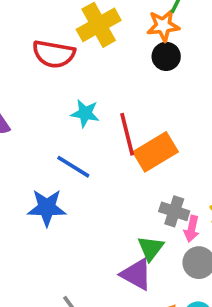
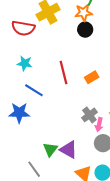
cyan star: (85, 113) -> (25, 63), moved
orange rectangle: (156, 152) -> (92, 77), moved, size x0.6
gray cross: (174, 211) -> (89, 115), turned 35
green triangle: (151, 248) -> (50, 149), moved

